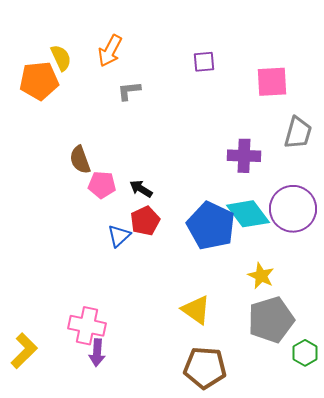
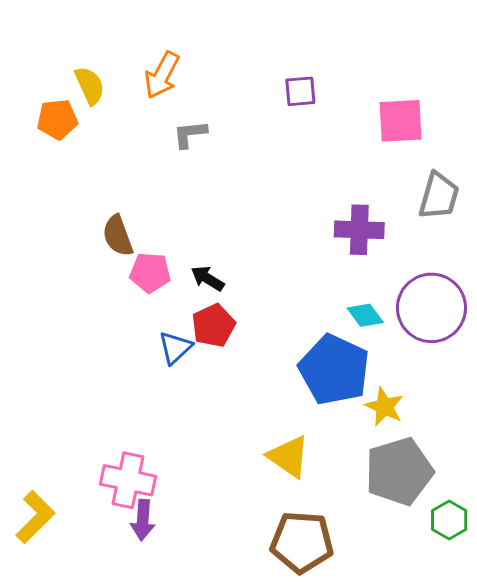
orange pentagon: (39, 81) -> (57, 119), size x0.7
cyan diamond: (248, 214) -> (365, 315), size x0.6
blue pentagon: (211, 226) -> (334, 370), moved

